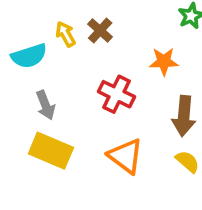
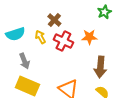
yellow arrow: (66, 34) -> (40, 37), moved
red cross: (116, 94) -> (63, 41), moved

